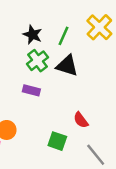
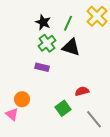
red semicircle: (81, 120) -> (82, 91), turned 112
green square: (57, 141) -> (63, 108), turned 35

